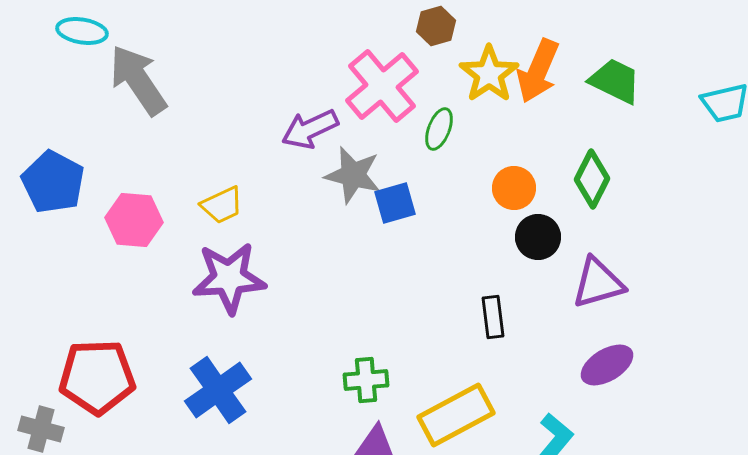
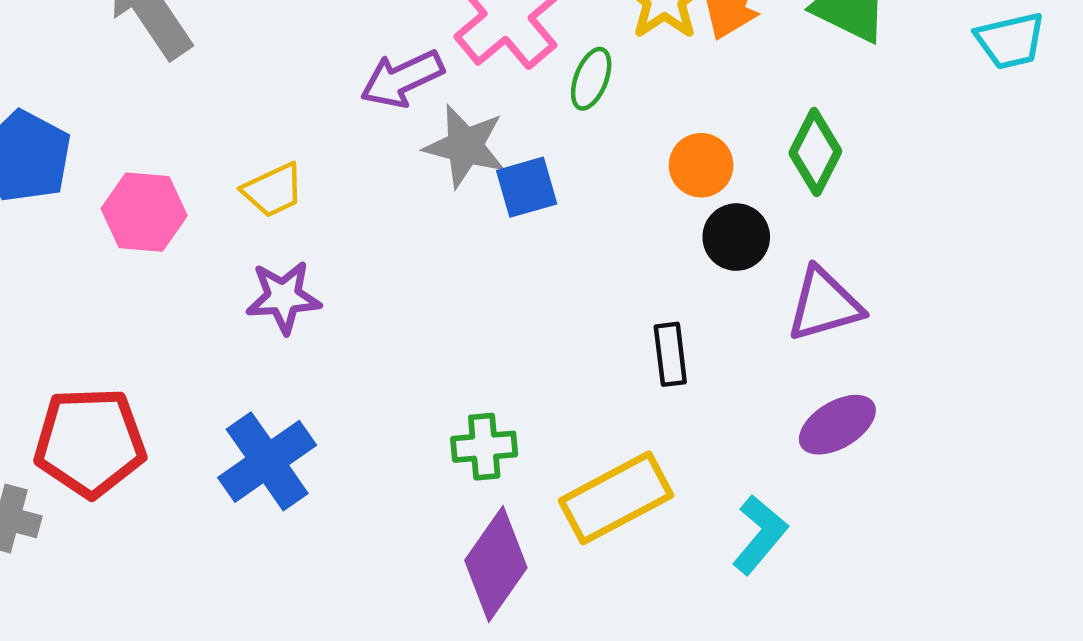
purple star: (229, 278) -> (283, 297), size x0.7

